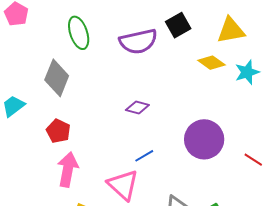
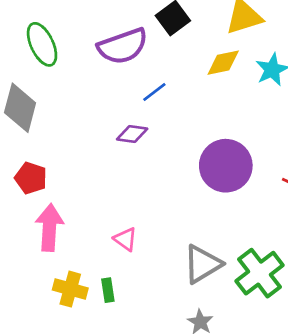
yellow diamond: (211, 63) -> (223, 63), turned -40
blue line: (144, 156) -> (154, 92), moved
pink triangle: (123, 185) -> (125, 239), size x0.6

